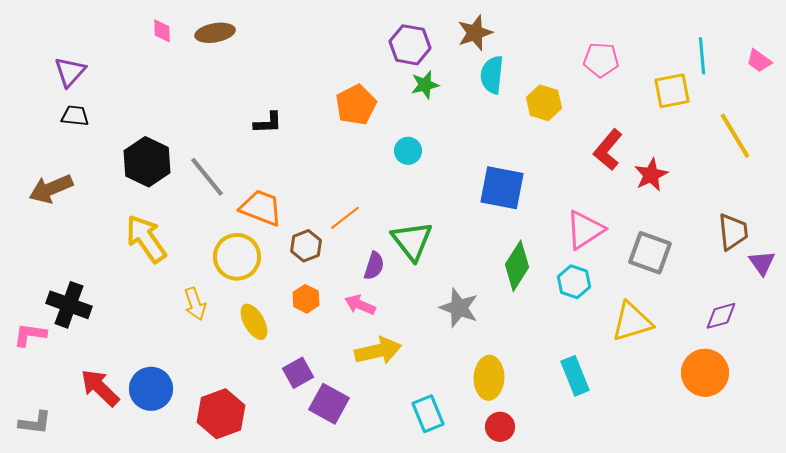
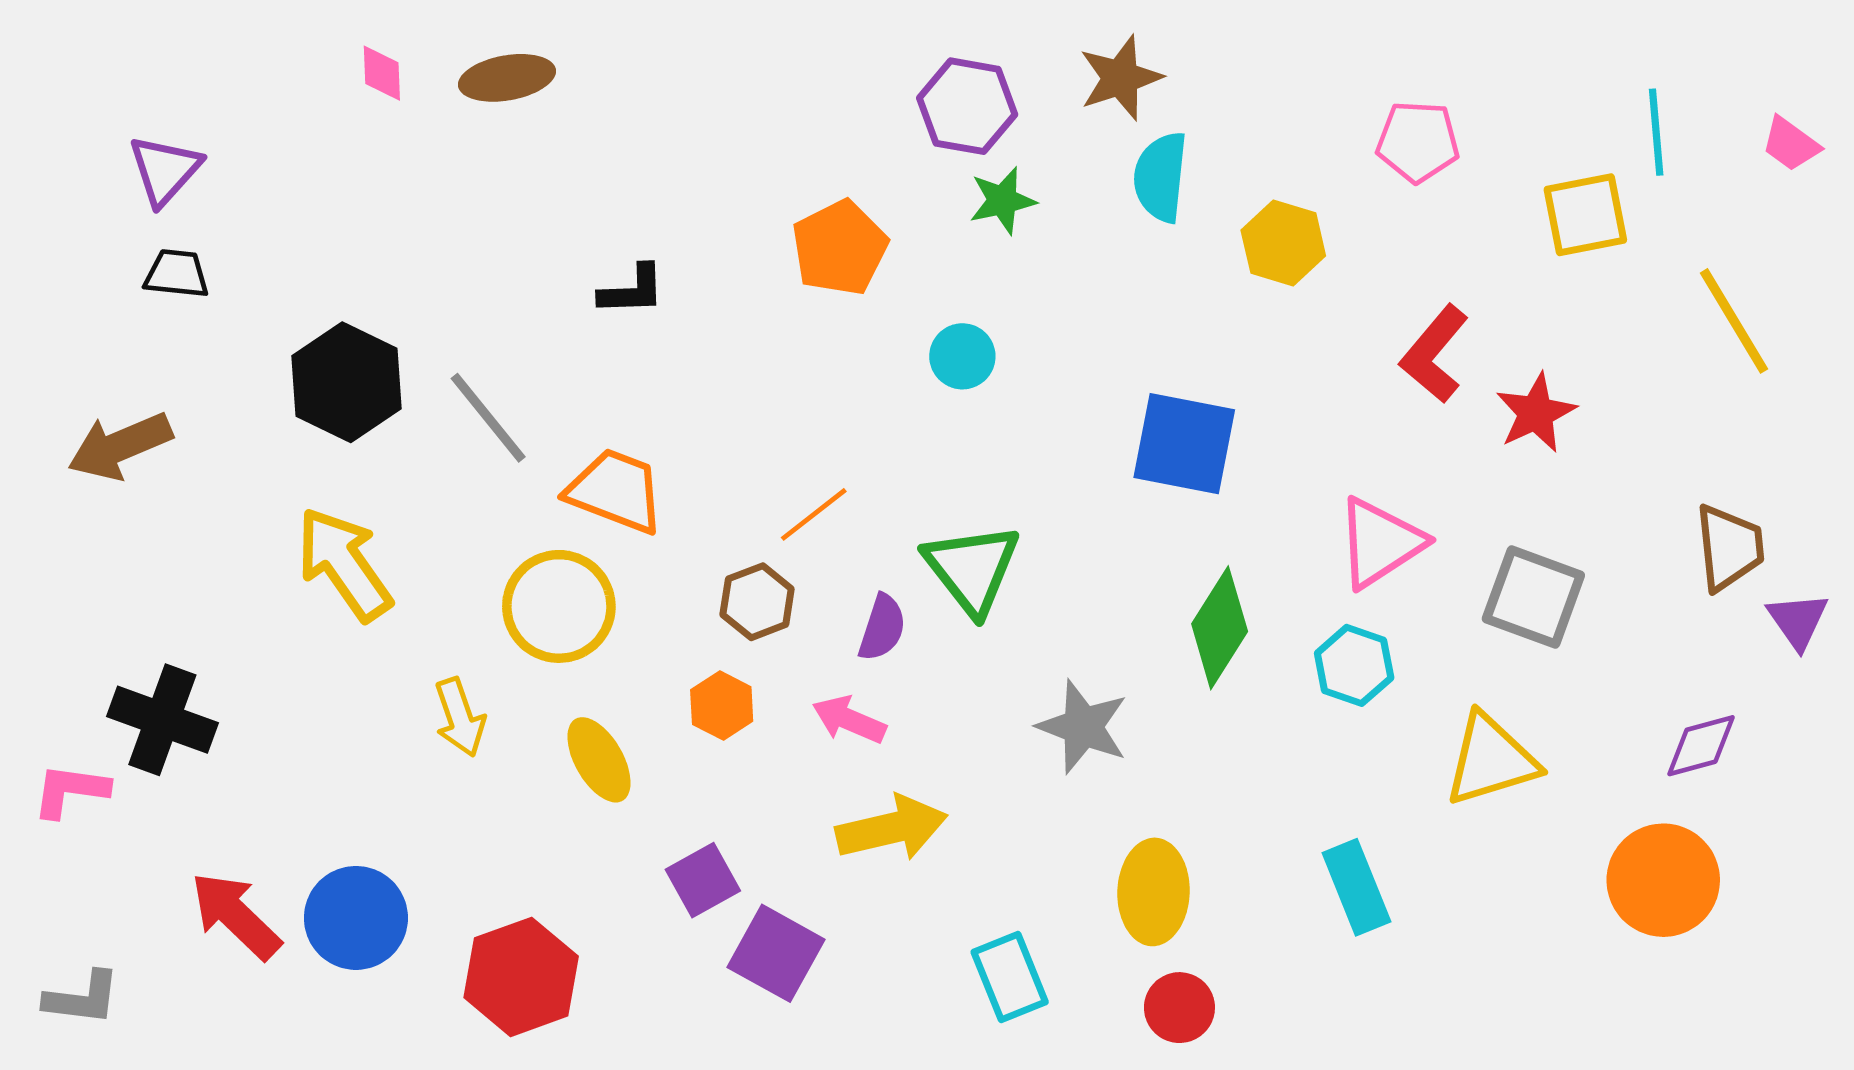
brown hexagon: (306, 246) -> (757, 602), moved

